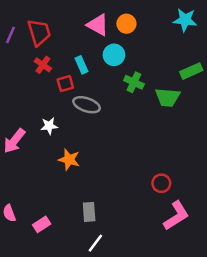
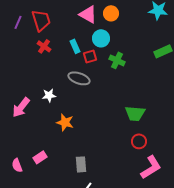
red square: (65, 84) -> (90, 56), moved
green trapezoid: (168, 97) -> (135, 113), moved
pink rectangle: (42, 224) -> (40, 157), moved

